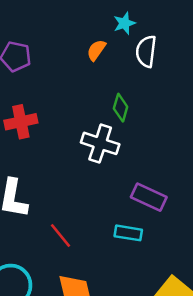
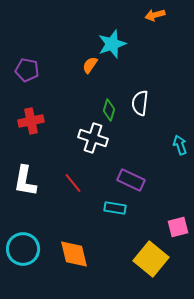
cyan star: (124, 23) -> (112, 44), size x1.6
white semicircle: (146, 51) -> (140, 103), moved
red line: (61, 235) -> (73, 183), moved

